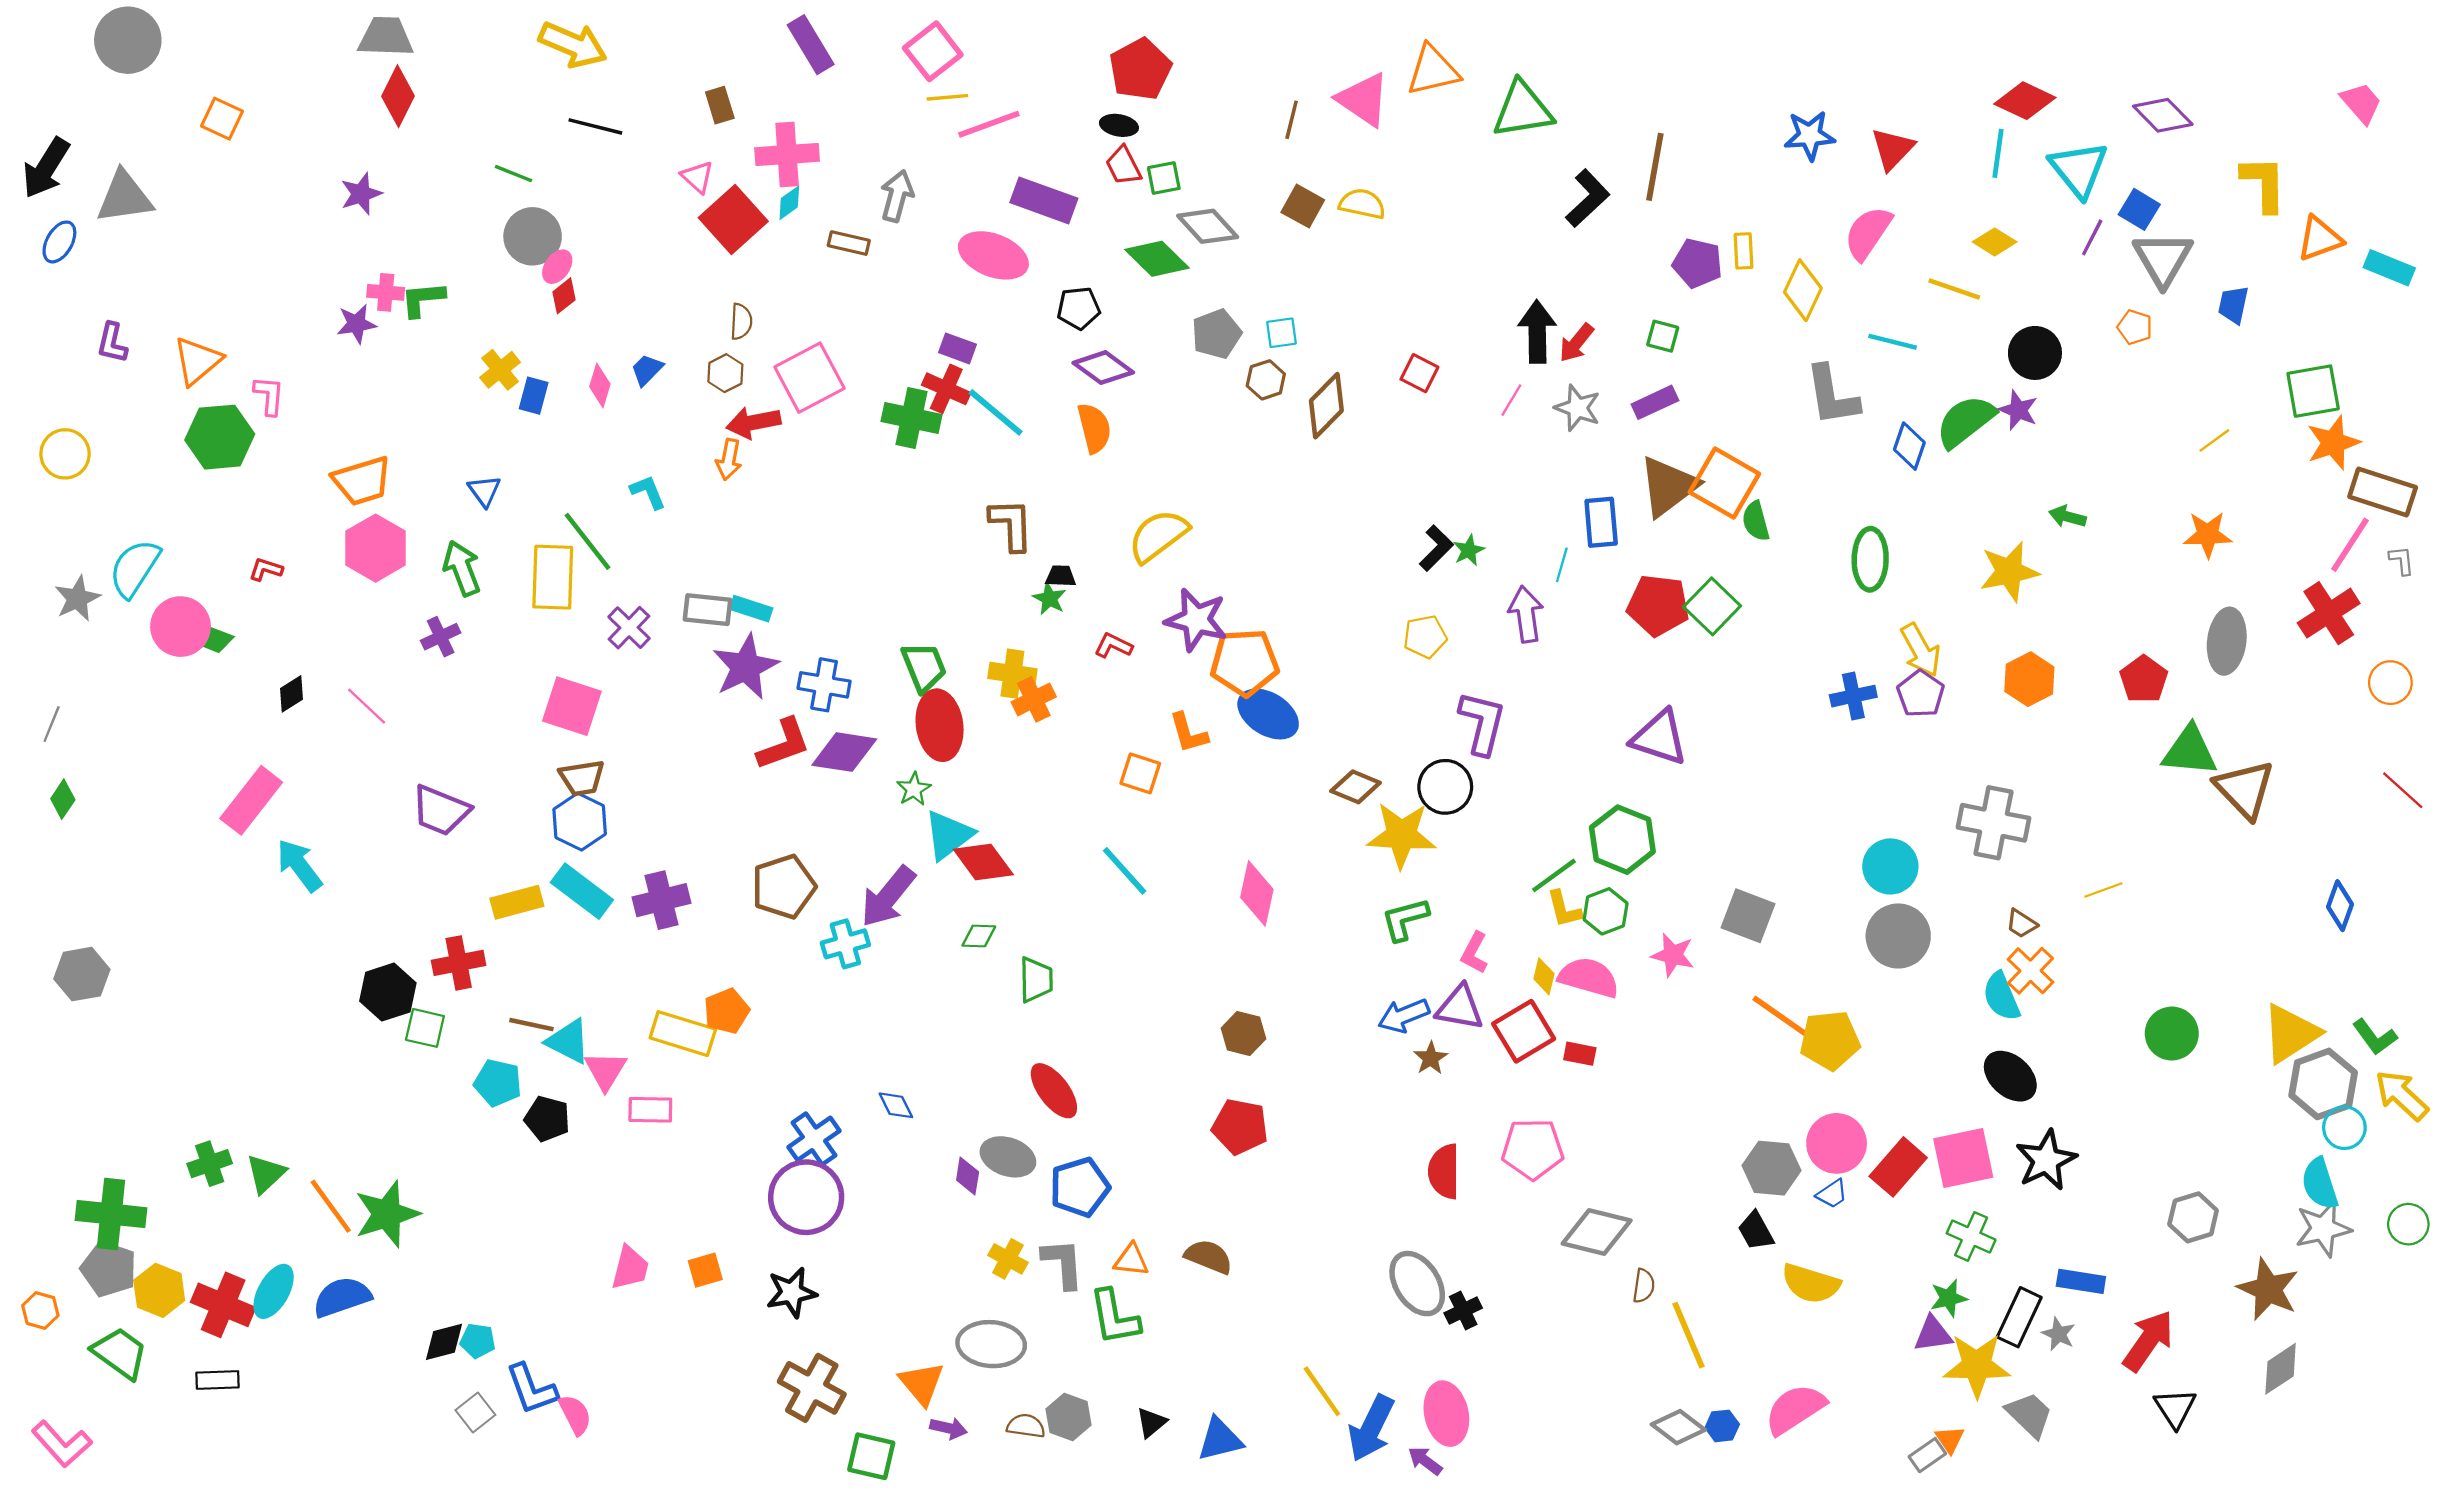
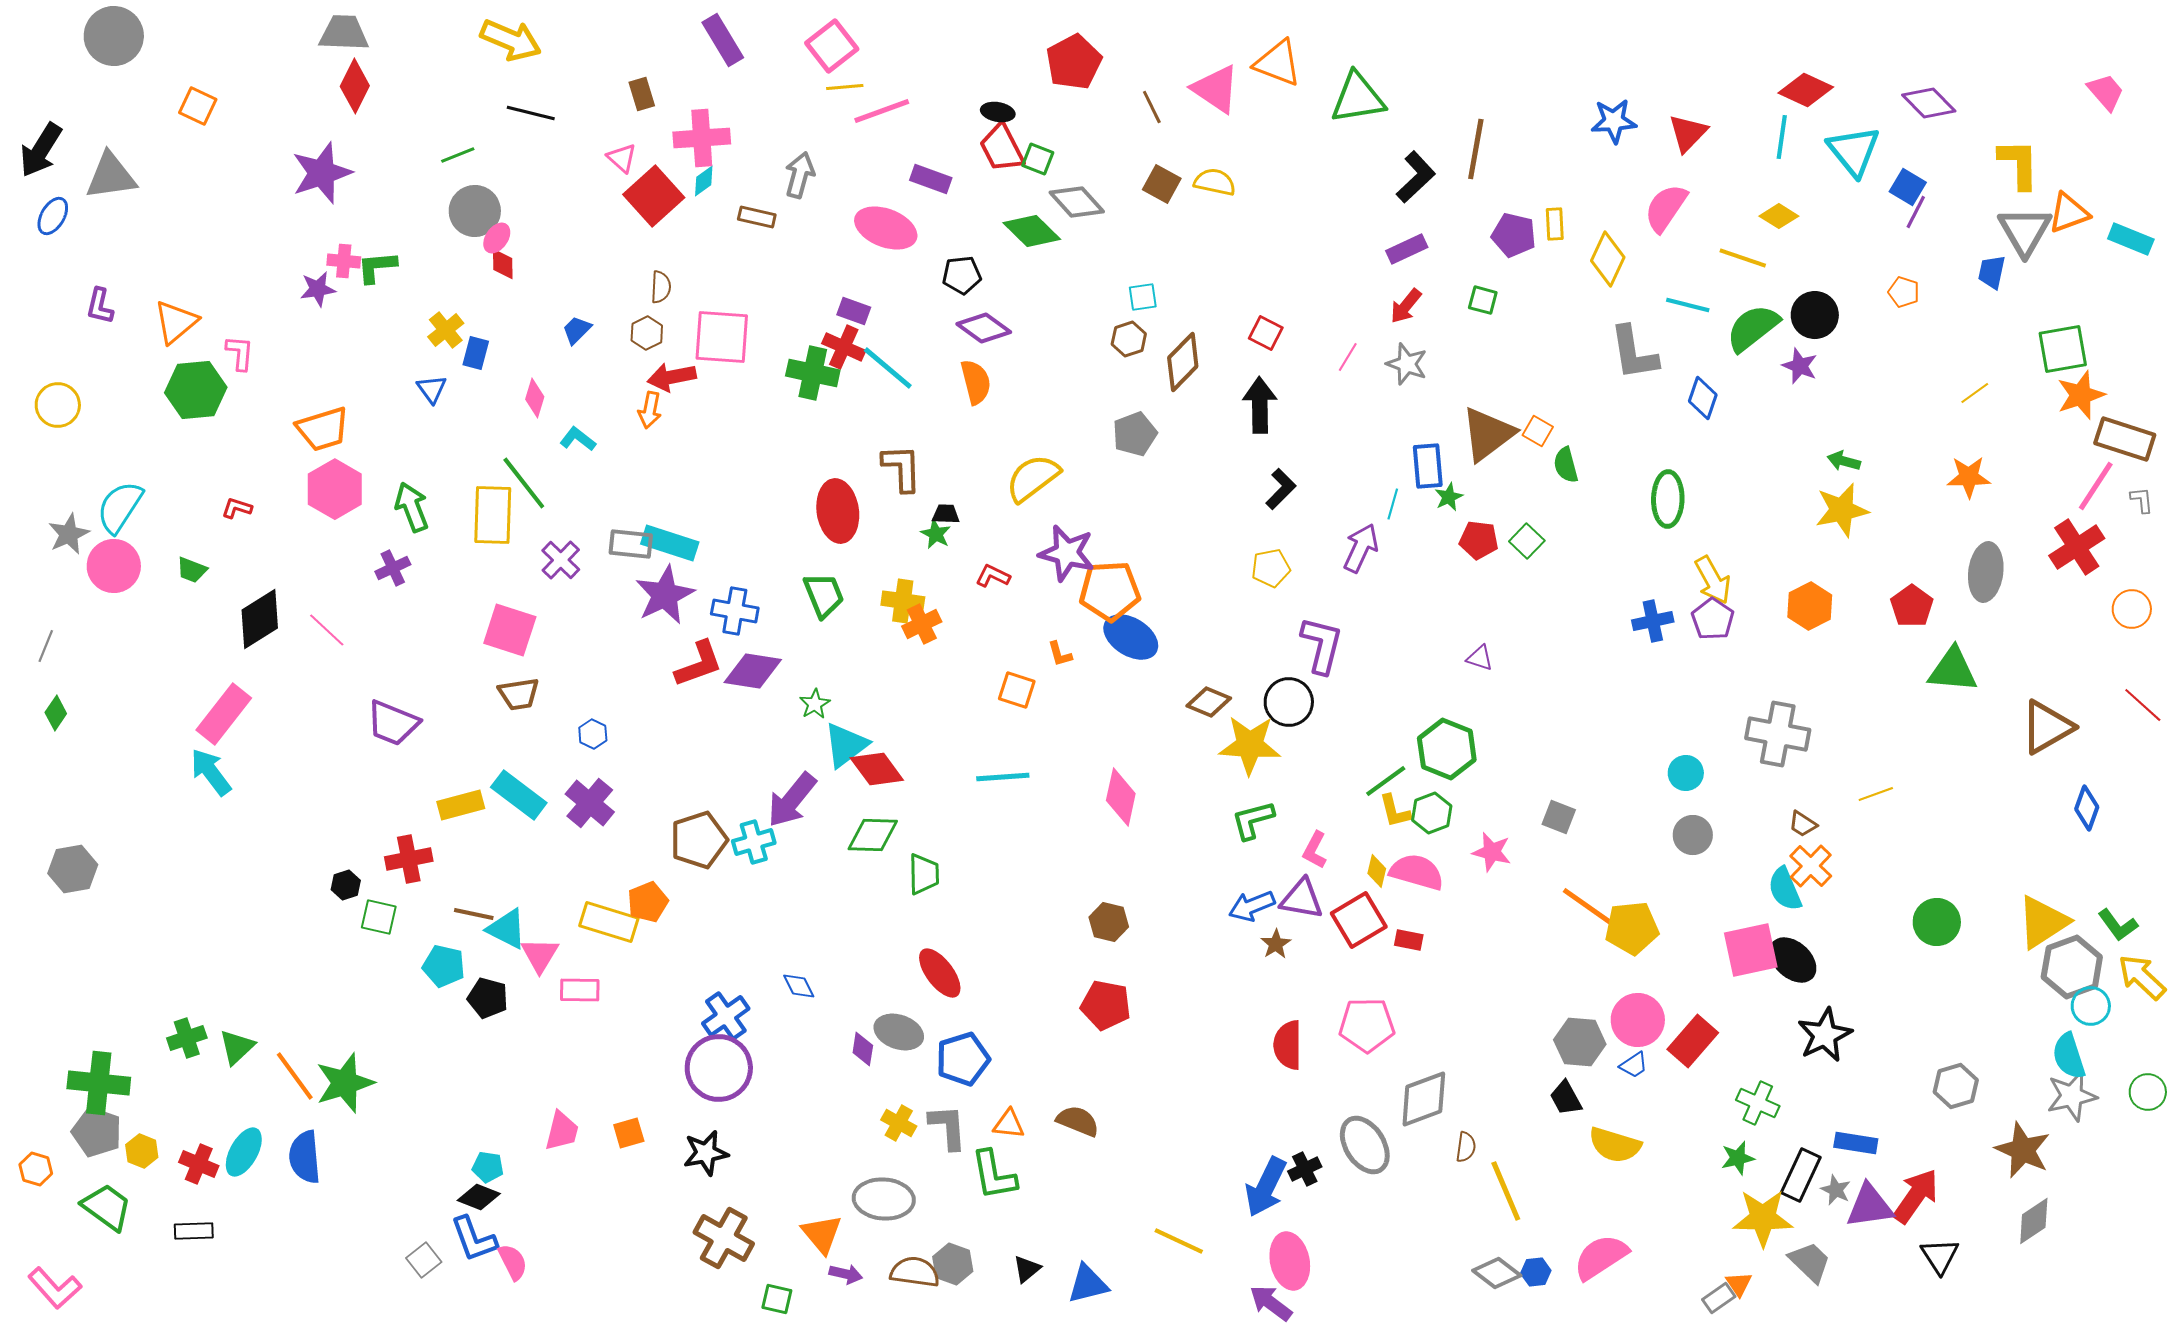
red pentagon: (1140, 69) -> (1074, 62), moved
orange triangle: (1433, 70) -> (1278, 63), turned 34
brown line: (1292, 120) -> (1152, 107), turned -40
red trapezoid: (1123, 166) -> (1002, 148), size x1.4
green line: (514, 174) -> (458, 155), turned -44
green square: (1164, 178) -> (1038, 159), turned 32
purple star: (361, 194) -> (322, 173), size x1.6
purple rectangle: (1044, 200) -> (931, 179), size x0.7
purple line: (2092, 237) -> (1916, 212), moved
gray triangle: (2163, 259) -> (2025, 231), moved
red diamond: (564, 296) -> (503, 264), turned -52
black arrow: (1537, 332) -> (1260, 405), moved
gray pentagon: (1216, 334) -> (1135, 434), moved
pink square: (810, 378) -> (722, 337), turned 32
pink diamond: (600, 385) -> (535, 398), moved
purple rectangle: (1655, 402) -> (1407, 249), moved
green semicircle: (1965, 421) -> (1753, 328), moved
orange square: (1724, 483) -> (1538, 431), size x0.5
blue triangle: (484, 491) -> (432, 389), moved
cyan L-shape: (648, 492) -> (578, 439), turned -30
green star: (1469, 550) -> (1449, 497), moved
yellow star: (2009, 572) -> (1842, 510), moved
red pentagon: (1658, 605) -> (1479, 540), size x0.7
green square: (1712, 606) -> (1527, 541), size x0.7
cyan rectangle: (751, 609) -> (670, 543), size x1.5
purple arrow: (1526, 614) -> (1361, 548), turned 33
pink circle: (181, 627) -> (114, 566), moved
black diamond: (292, 694) -> (260, 619), size x1.8
red ellipse: (940, 725) -> (838, 511), moved
orange L-shape: (1188, 733) -> (1060, 654), size x0.7
purple triangle: (1659, 738) -> (1480, 658), size x0.5
brown triangle: (2245, 789) -> (2047, 727), moved, turned 44
blue hexagon: (580, 822) -> (593, 734), moved, size x0.6
cyan arrow: (299, 865) -> (211, 772), moved
cyan circle: (1890, 866) -> (1686, 773), size x0.7
cyan line: (1125, 871) -> (1003, 777), turned -52
brown pentagon: (784, 887) -> (699, 840), moved
purple cross: (662, 900) -> (590, 803), turned -36
gray square: (1748, 916) -> (1559, 817), size x0.7
green diamond: (979, 936) -> (873, 835), size x1.6
gray circle: (1898, 936) -> (1693, 835), size x0.7
black hexagon: (388, 992) -> (346, 885), size x0.6
pink square: (1963, 1158) -> (1751, 950), moved
gray diamond: (1597, 1232) -> (1424, 1099), turned -34
gray ellipse: (1417, 1284) -> (1365, 1145), moved
yellow hexagon: (159, 1290) -> (142, 1151), size x0.7
blue semicircle: (342, 1297) -> (305, 1157), turned -76
red cross: (223, 1305) -> (199, 1164), size x0.7
purple triangle: (1933, 1334) -> (1870, 1206), moved, size x1.4
cyan pentagon: (478, 1341) -> (488, 1167), moved
black diamond: (444, 1342) -> (479, 1197), moved, turned 36
yellow line: (1322, 1391) -> (1179, 1241), turned -30
brown semicircle: (1026, 1426) -> (915, 1272), size x1.4
blue arrow: (1371, 1428) -> (1266, 1187), moved
green square: (871, 1456) -> (777, 1299), size x0.7
purple arrow: (1425, 1461) -> (1271, 1303), size x1.4

